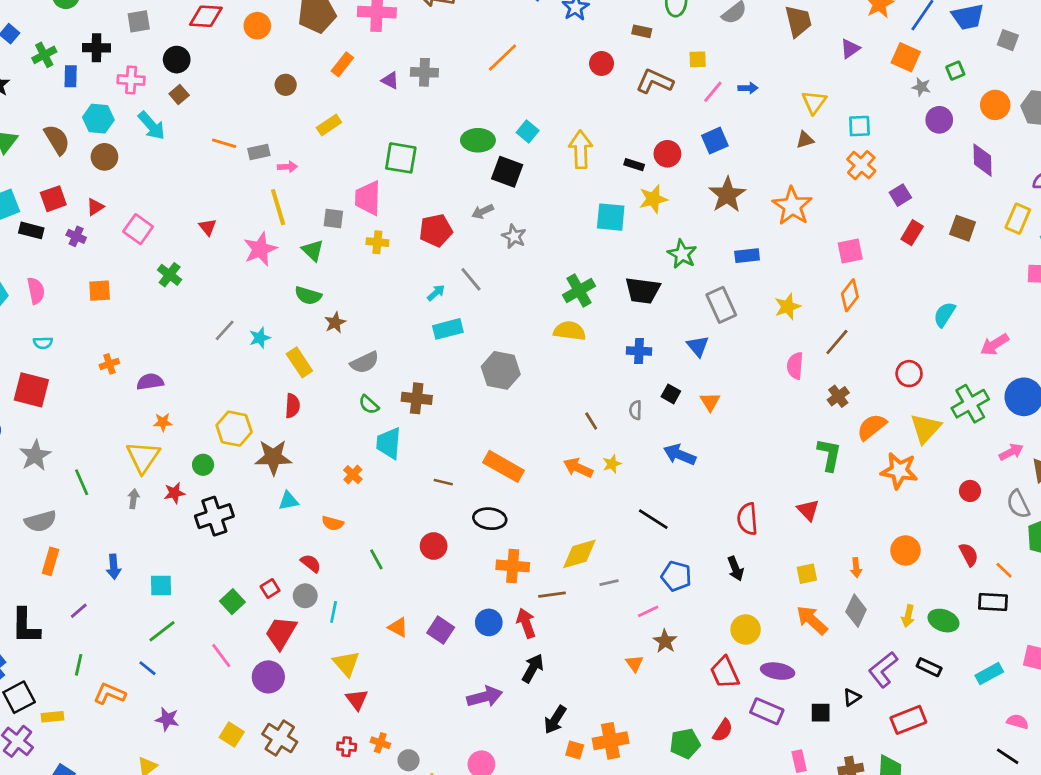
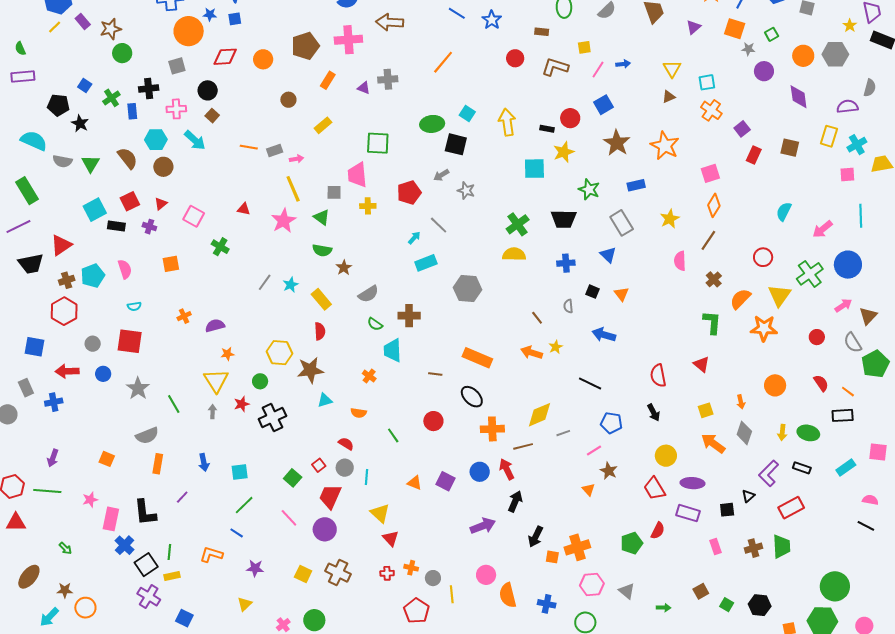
red triangle: (208, 227) -> (244, 209), turned -32
black ellipse: (490, 519) -> (472, 397), turned 45
green line: (79, 665) -> (169, 552), moved

